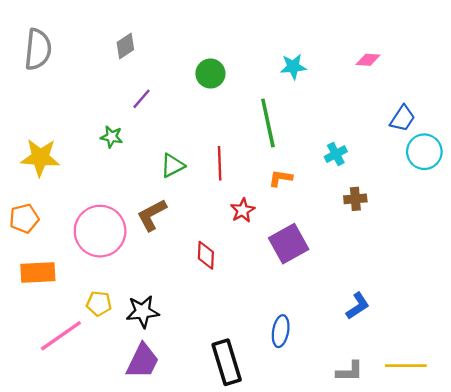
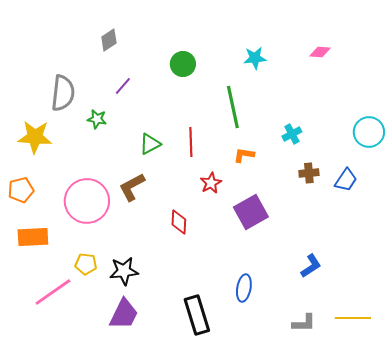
gray semicircle: (38, 49) -> (63, 93), moved
blue trapezoid: (402, 118) -> (346, 180), moved

